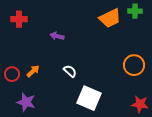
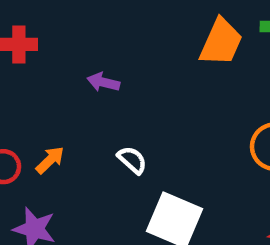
orange trapezoid: (110, 18) -> (221, 42), turned -40

